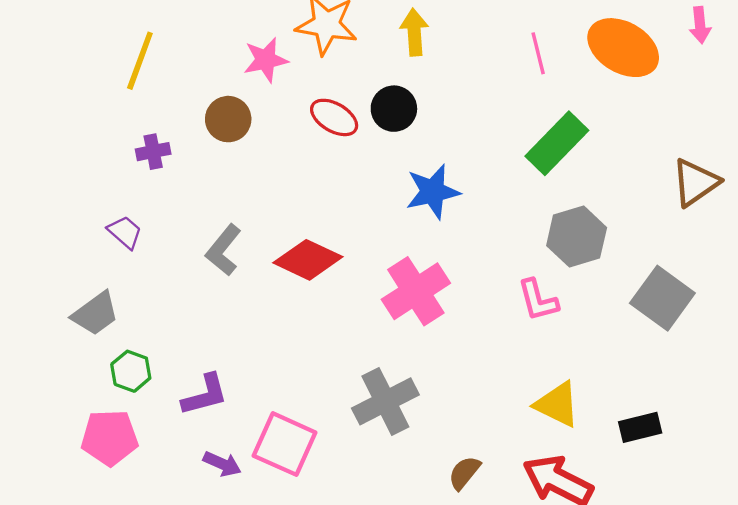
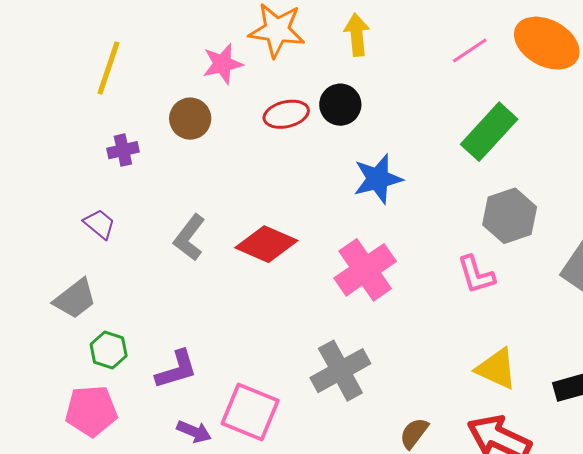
pink line: (538, 53) -> (470, 51), turned 72
red ellipse: (334, 117) -> (286, 114), turned -42

